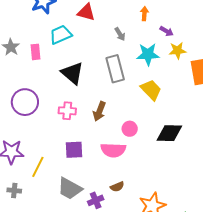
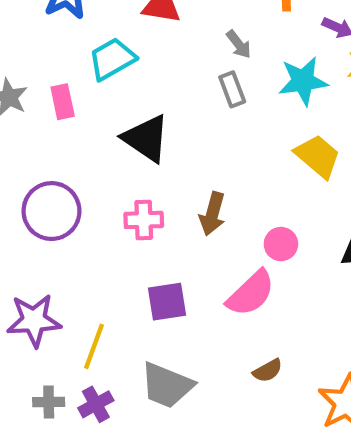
gray rectangle: (115, 69) -> (232, 89), moved, size x0.6
pink semicircle: (113, 150) -> (251, 293), turned -40
purple cross: (96, 200) -> (96, 404), moved

